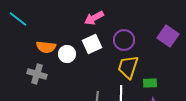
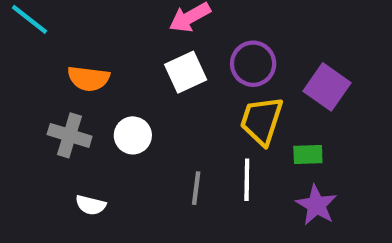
purple square: (168, 36) -> (327, 87), moved
white circle: (67, 54) -> (133, 135), moved

